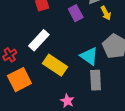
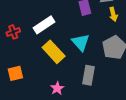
cyan triangle: (89, 56) -> (81, 42), moved
orange square: (19, 80) -> (15, 73), moved, size x0.7

